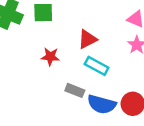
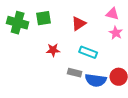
red triangle: (87, 39) -> (79, 23), moved

